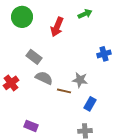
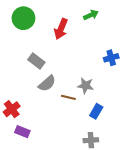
gray semicircle: (44, 78) -> (47, 83), turned 114
red cross: (11, 83) -> (12, 109), moved
purple rectangle: (31, 126) -> (22, 132), moved

